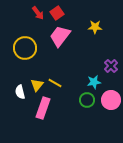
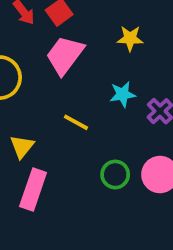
cyan star: (94, 82) -> (123, 94), moved
yellow line: (55, 83) -> (76, 122), moved

